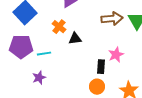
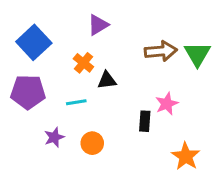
cyan line: (44, 54) -> (76, 102), moved
orange circle: (97, 87) -> (92, 143), moved

